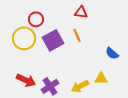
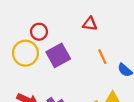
orange line: (77, 35) -> (102, 57), moved

